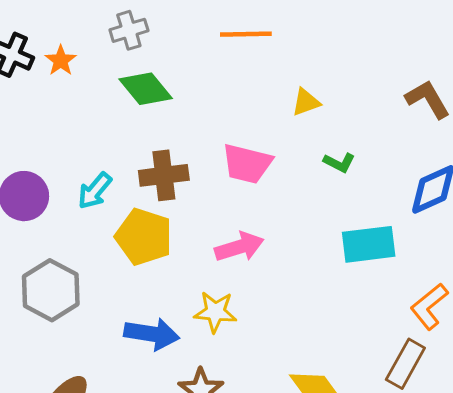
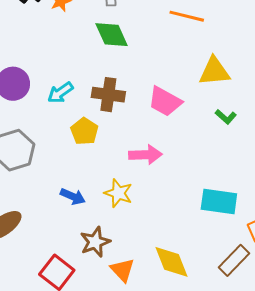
yellow triangle: (306, 102) -> (214, 71), size x1.6
yellow pentagon: (144, 237) -> (84, 131), size x0.7
cyan rectangle: (369, 244) -> (219, 202), moved
blue arrow: (152, 334) -> (73, 196), size x0.7

